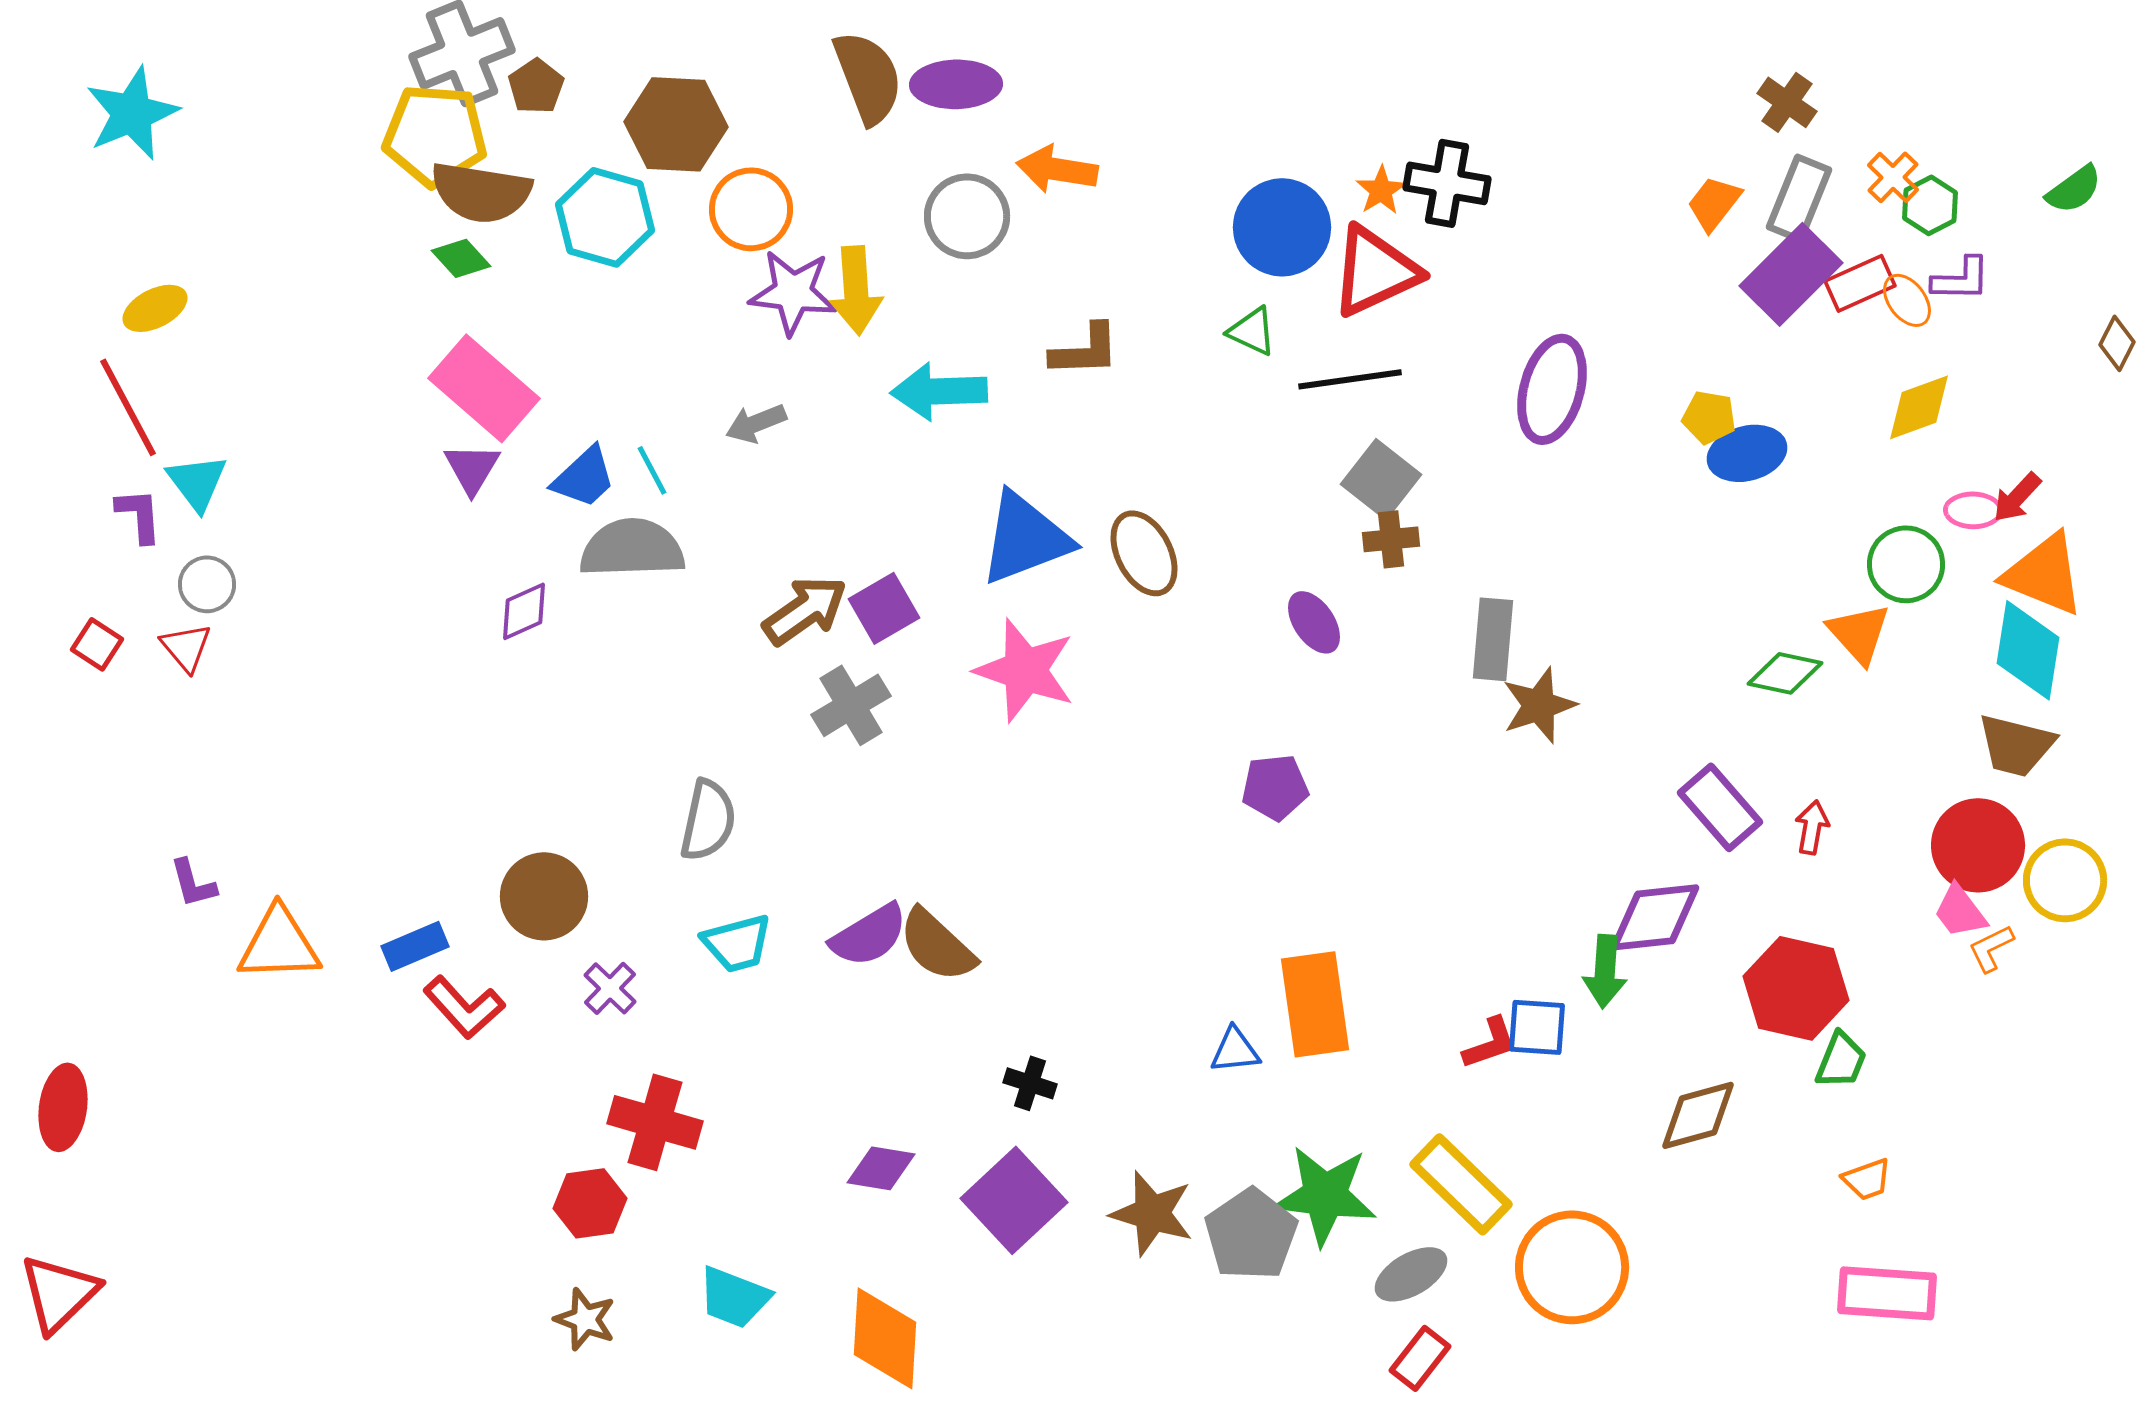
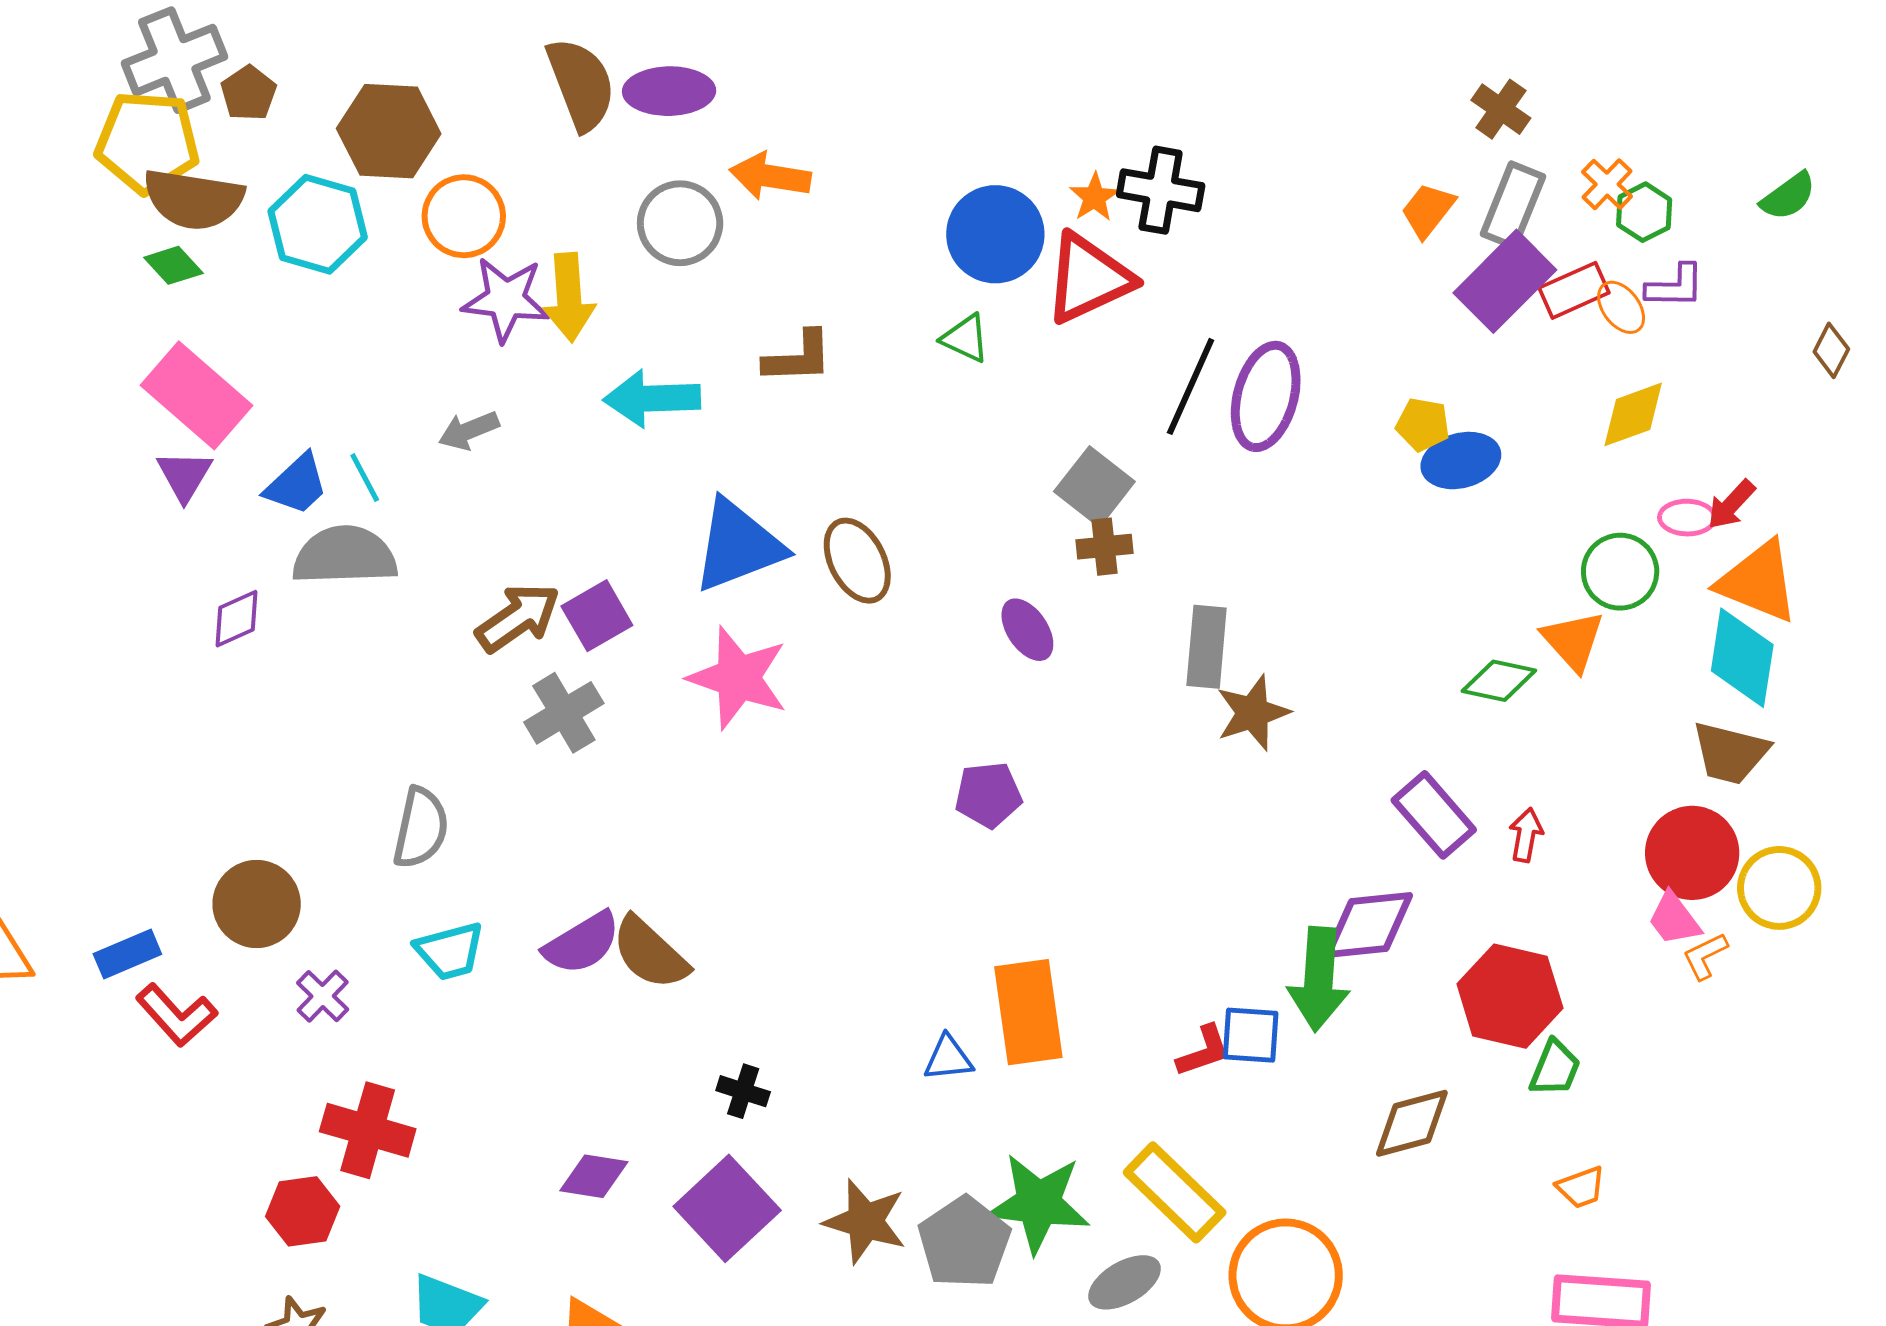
black line: (1350, 379) -> (1191, 386), moved, turned -58
green arrow: (1605, 971) -> (1319, 979), size x1.4

